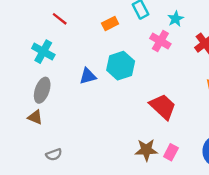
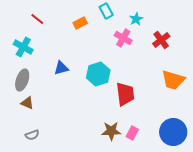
cyan hexagon: (121, 66) -> (98, 74), moved
red trapezoid: (163, 107) -> (125, 94), turned 40
brown triangle: (35, 117) -> (27, 103), moved

